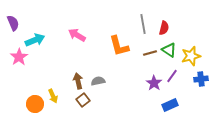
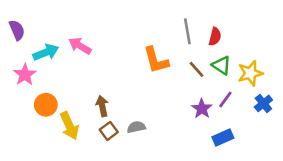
pink arrow: (77, 35) -> (80, 46), moved
brown line: (150, 53) -> (197, 69), turned 64
blue cross: (201, 79) -> (263, 103), turned -32
gray semicircle: (98, 81) -> (136, 127), moved
yellow arrow: (53, 96) -> (69, 126), size x1.5
orange circle: (35, 104) -> (46, 105), moved

